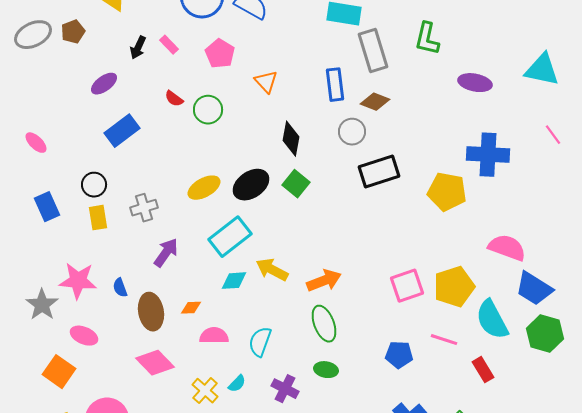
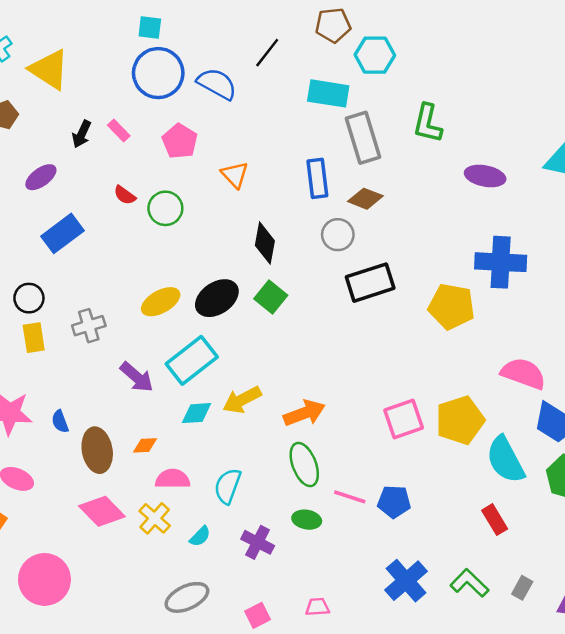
purple arrow: (166, 253) -> (137, 377), moved, turned 96
yellow arrow: (272, 270) -> (242, 400), turned -56
pink line: (444, 340) -> (350, 497), moved
yellow cross: (205, 391) -> (155, 518), moved

